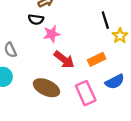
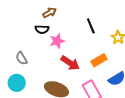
black line: (105, 20) -> (91, 26), moved

